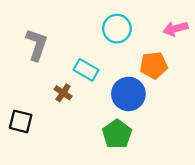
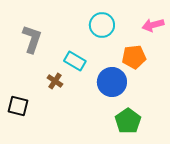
green pentagon: (117, 134) -> (128, 121), moved

